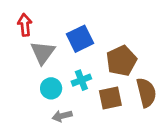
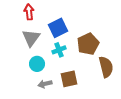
red arrow: (25, 25) -> (29, 12), moved
cyan cross: (81, 80) -> (59, 50), moved
brown square: (110, 98) -> (69, 79), moved

